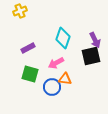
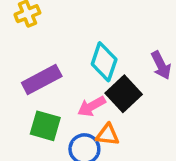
purple rectangle: (28, 48) -> (42, 80), size x1.5
black square: (91, 56) -> (124, 94), moved, turned -30

